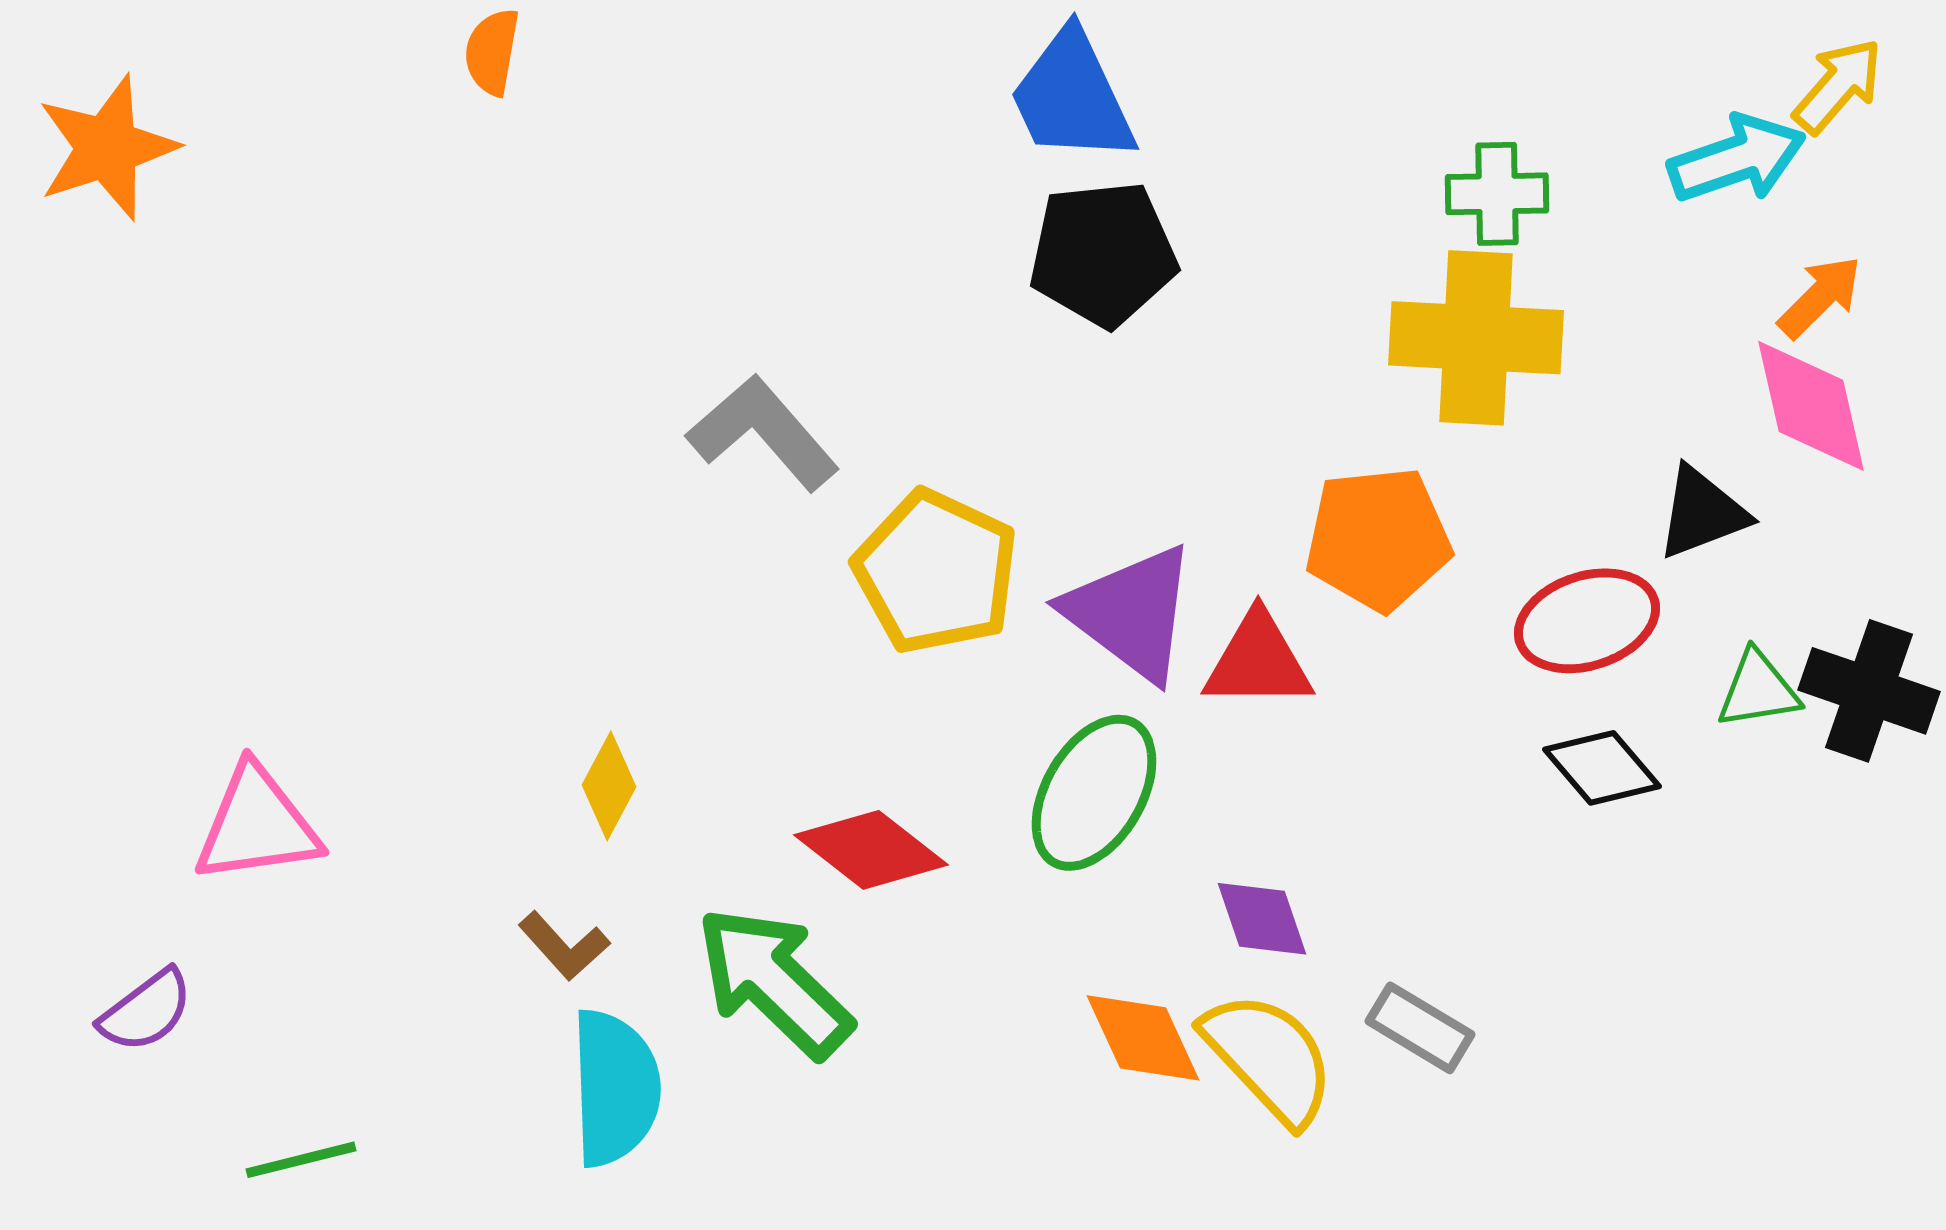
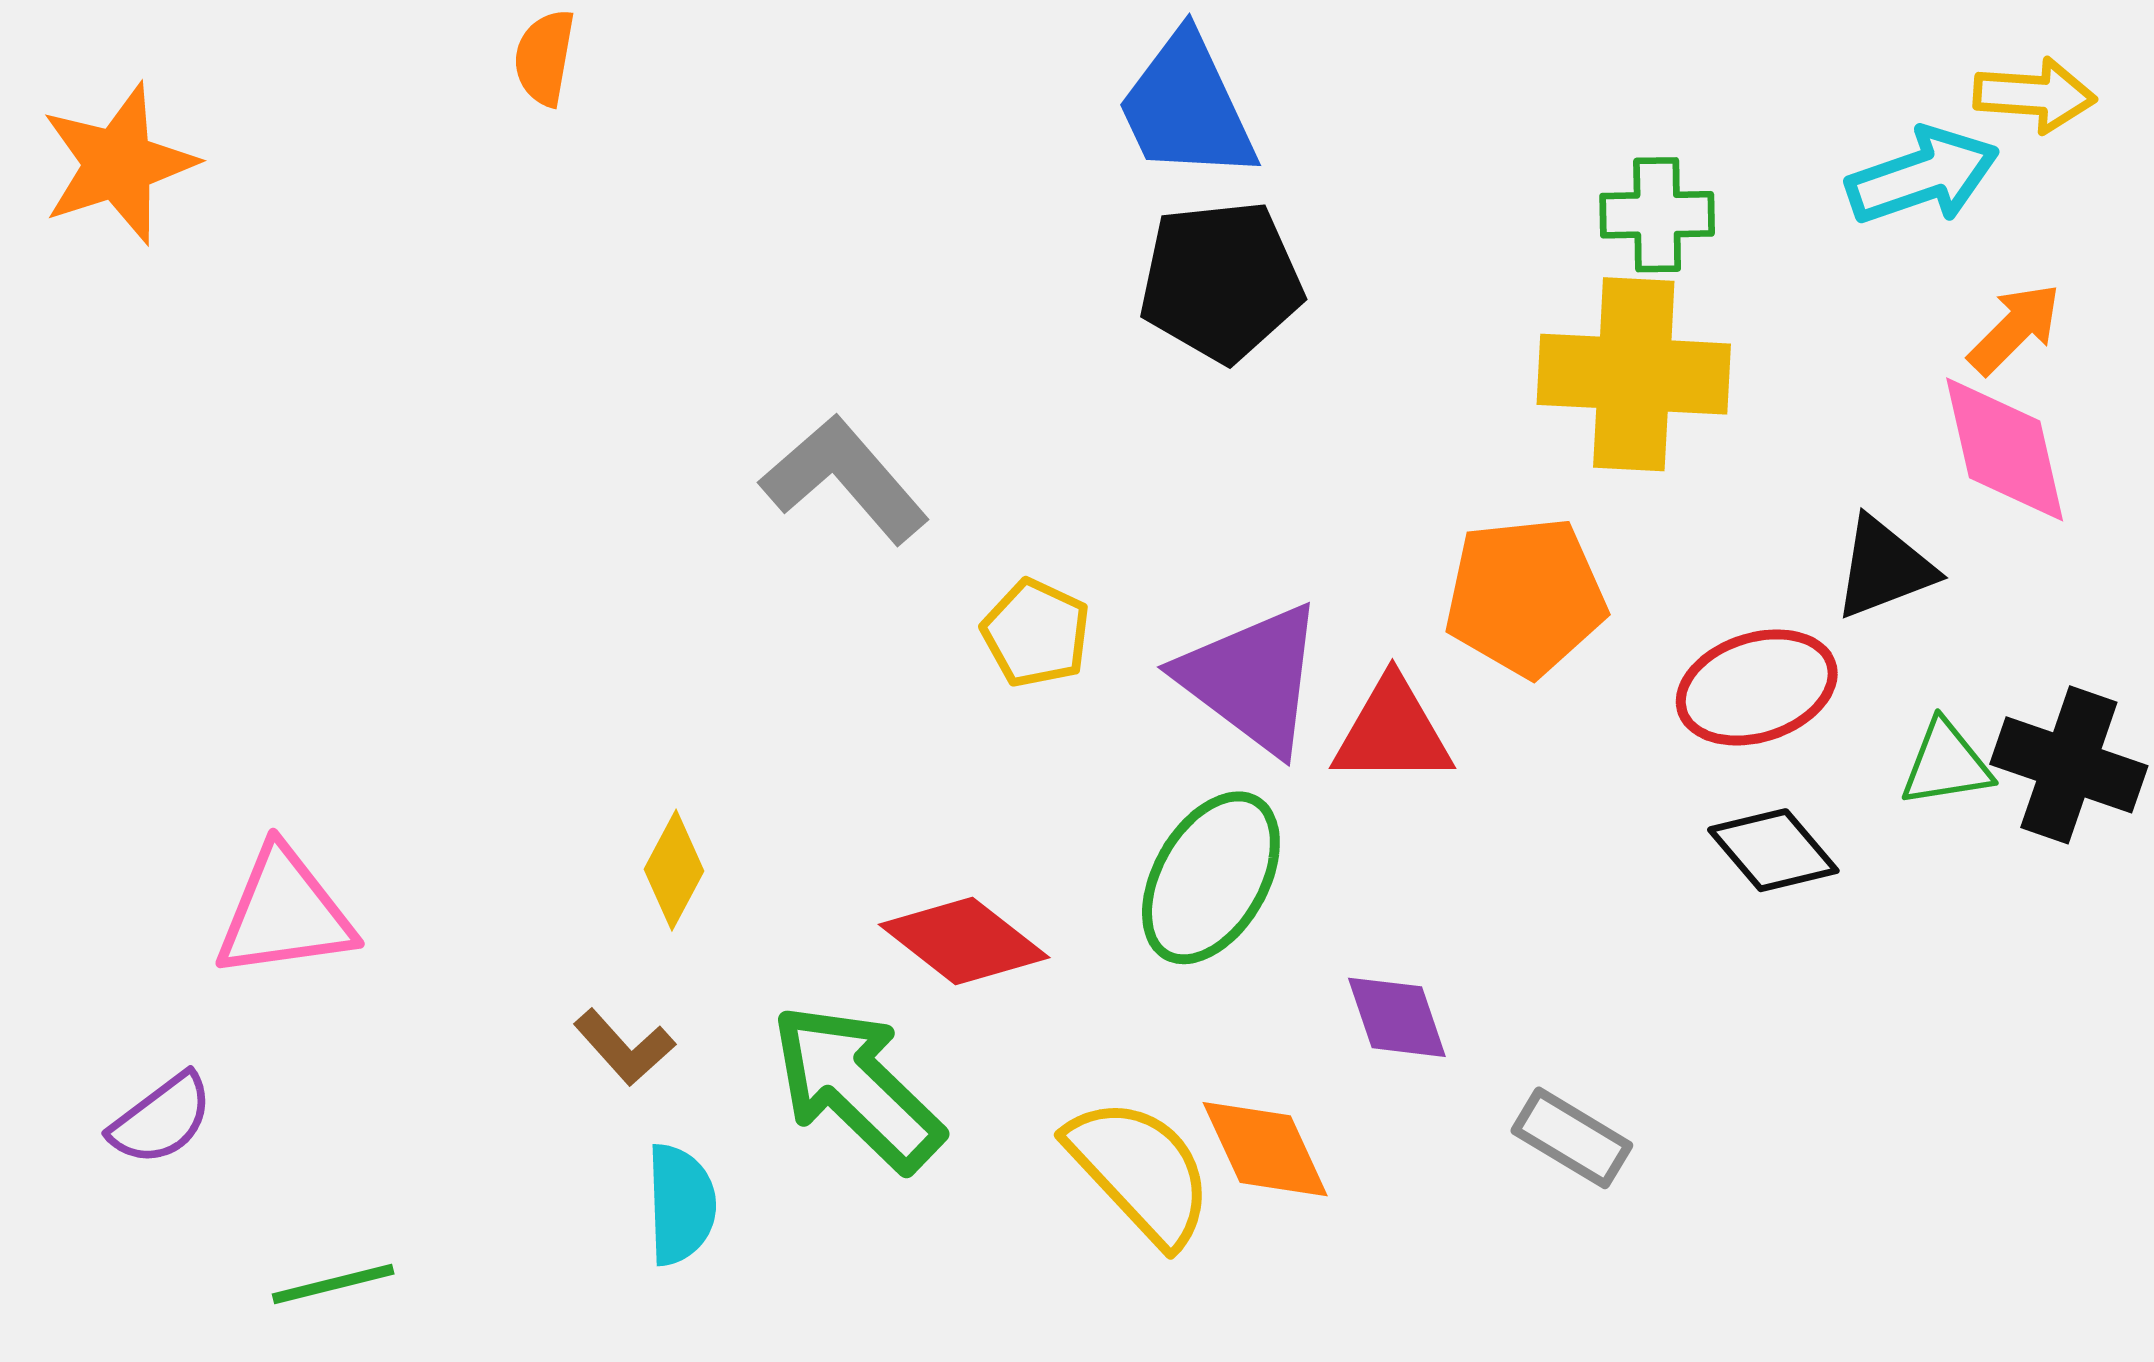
yellow arrow: (1838, 86) -> (2035, 95), turned 53
yellow pentagon: (936, 572) -> (1036, 633), size x0.6
yellow semicircle: (1269, 1058) -> (1140, 1171), moved
cyan semicircle: (615, 1088) -> (681, 1204), size x0.7

